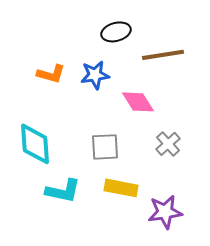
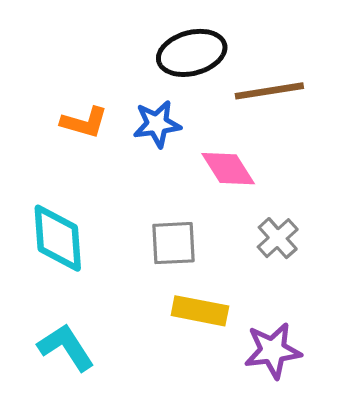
black ellipse: (116, 32) -> (192, 53), size x1.4
cyan L-shape: (63, 191) -> (66, 347), moved, turned -135

